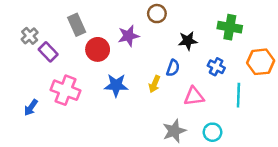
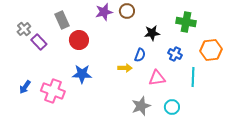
purple star: (128, 36) -> (104, 12), moved
yellow arrow: (154, 84) -> (125, 68), turned -112
blue star: (116, 85) -> (82, 74), moved
pink cross: (65, 90) -> (53, 91), moved

